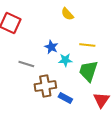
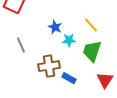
yellow line: (87, 45) -> (91, 25), turned 42
gray line: (26, 64) -> (21, 45), moved, turned 49

